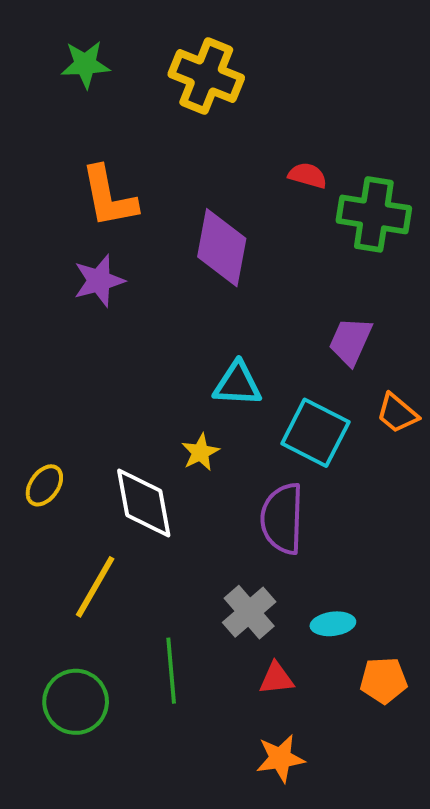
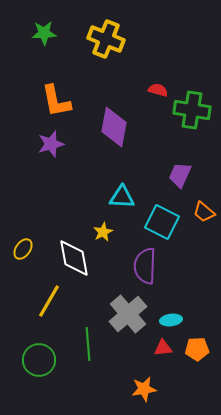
gray cross: (249, 612) -> (128, 314), size x1.4
red triangle: (276, 678) -> (163, 348), moved

